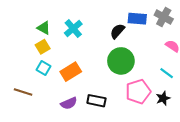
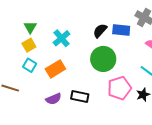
blue rectangle: (137, 19) -> (121, 30), moved
green triangle: (44, 28) -> (30, 27), turned 32
cyan cross: (73, 29) -> (61, 38), moved

